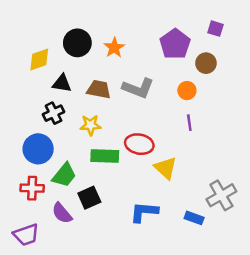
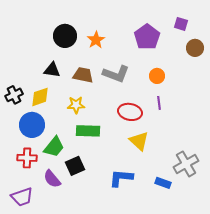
yellow diamond: (39, 60) -> (40, 97), moved
brown circle: (206, 63) -> (195, 48), moved
black cross: (54, 113) -> (14, 95), moved
red ellipse: (139, 144) -> (130, 112), moved

